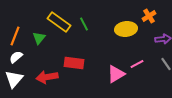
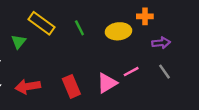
orange cross: (149, 16) -> (145, 16), turned 32
green line: (84, 24) -> (79, 28), moved
red rectangle: (74, 63) -> (71, 86), moved, turned 60

